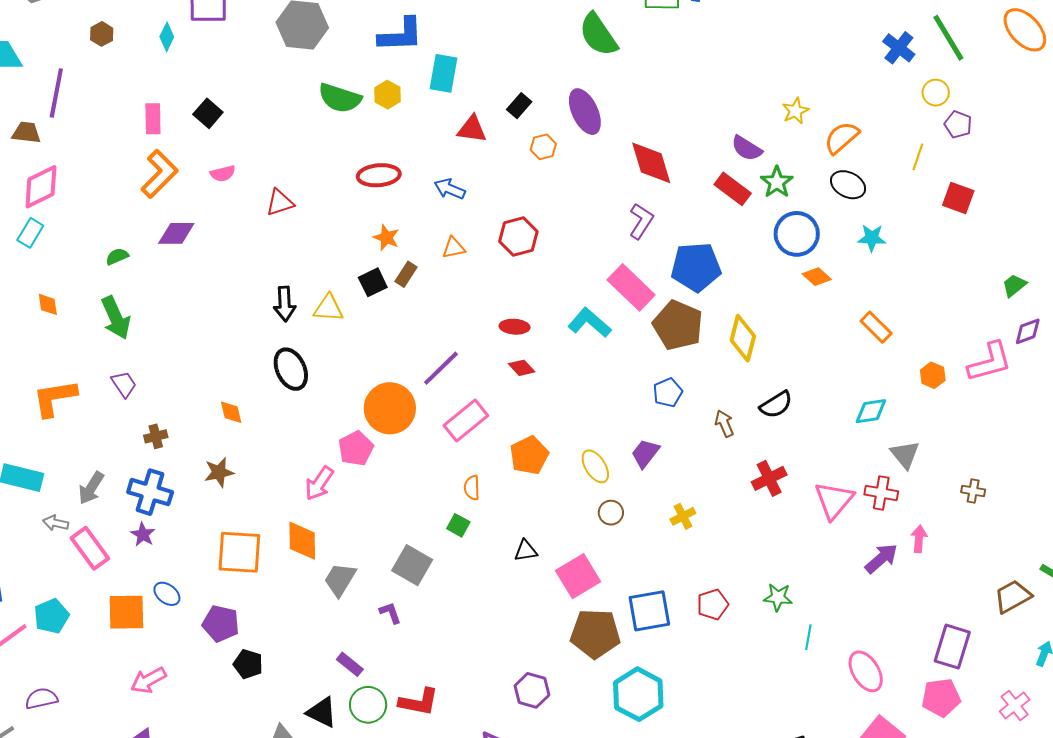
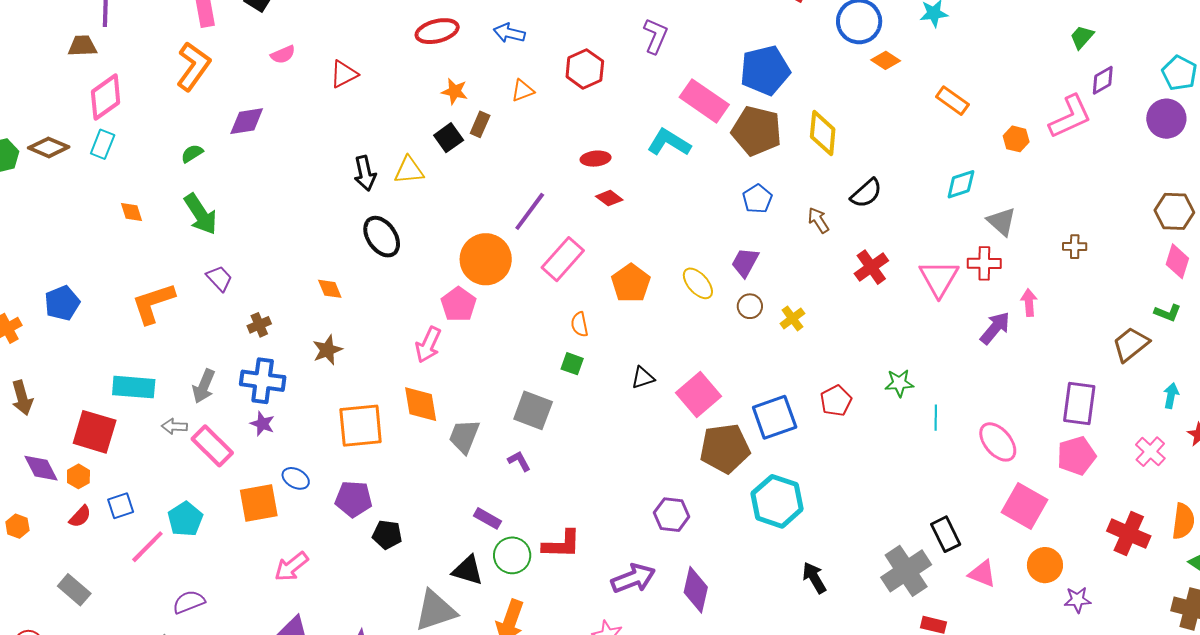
orange L-shape: (159, 174) -> (193, 66), moved
purple L-shape: (641, 221) -> (655, 36), moved
brown circle: (611, 513) -> (750, 306), moved

